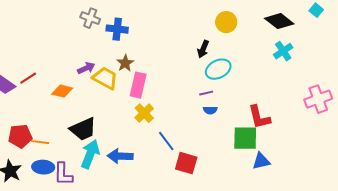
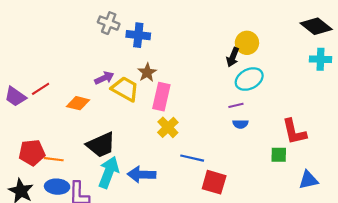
yellow circle: (226, 22) -> (247, 43), moved
cyan cross: (283, 51) -> (321, 59), turned 36
green square: (245, 138) -> (279, 155), size x0.6
blue line: (166, 141) -> (192, 158), turned -40
blue triangle: (261, 161) -> (308, 180), moved

